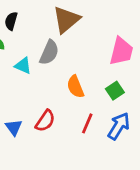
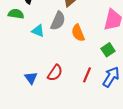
orange semicircle: (75, 87) -> (78, 33), moved

